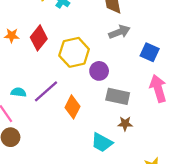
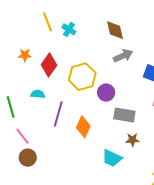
orange star: (12, 35) -> (25, 55), moved
purple line: (46, 91) -> (58, 114), turned -30
cyan semicircle: (19, 92) -> (38, 94), moved

